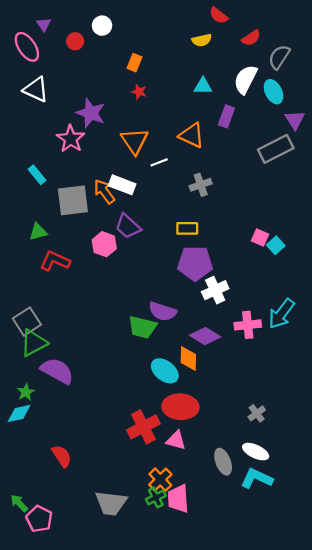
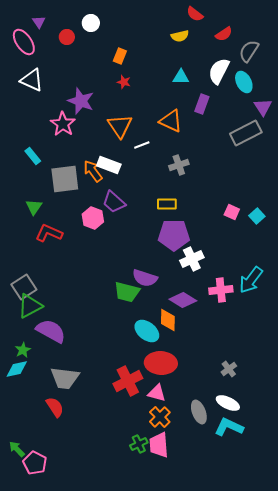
green triangle: (38, 232) -> (34, 207), turned -42
cyan square: (276, 245) -> (257, 216), moved
orange cross: (160, 480) -> (160, 417), moved
gray trapezoid: (111, 503) -> (65, 378), moved

